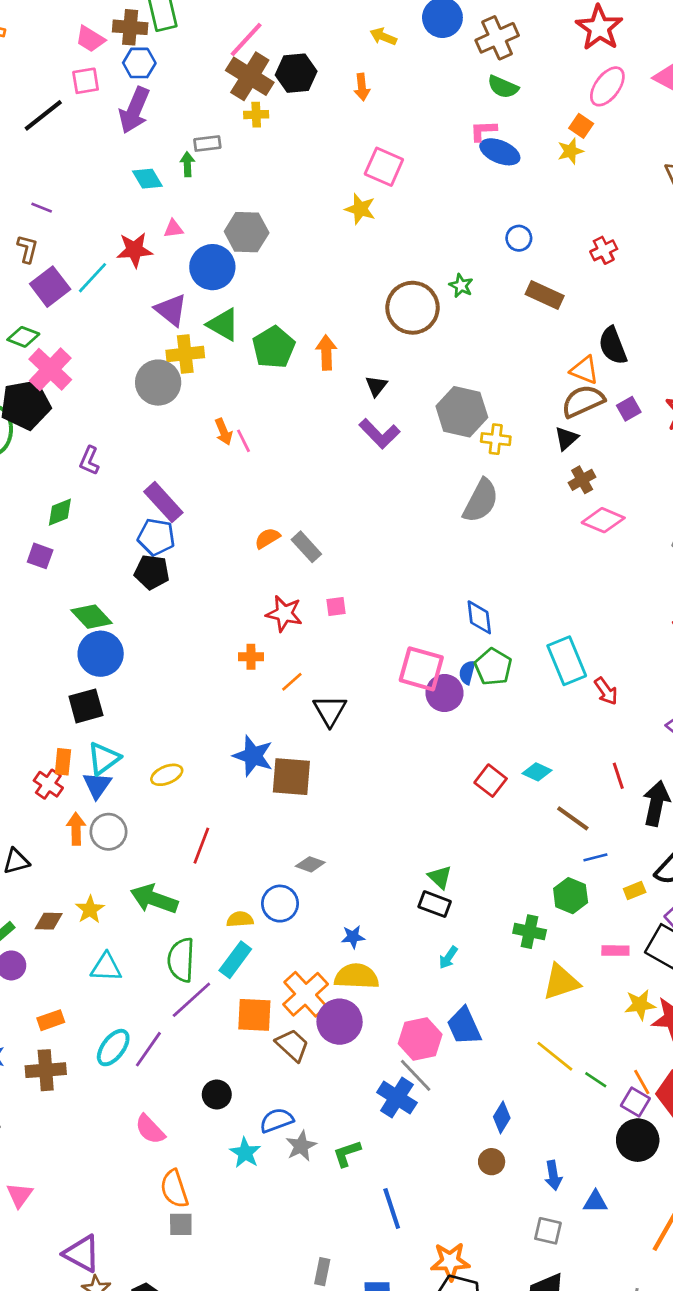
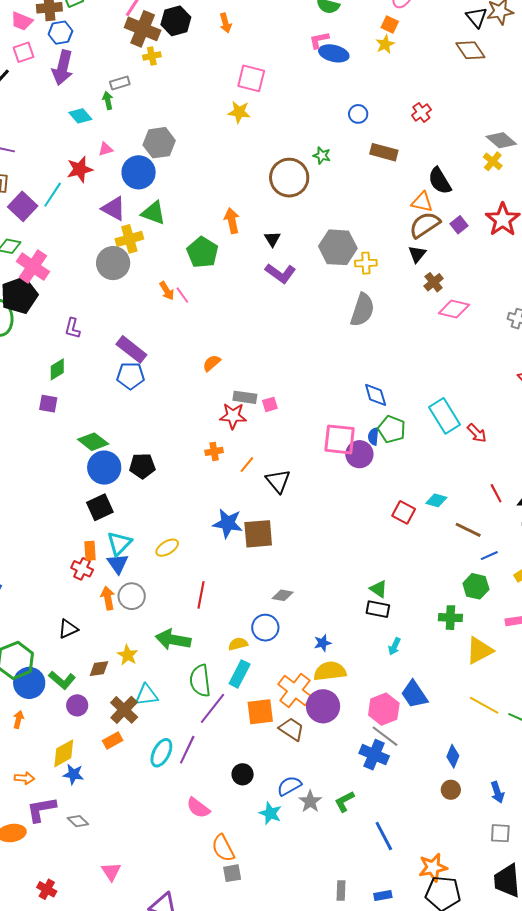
green pentagon: (274, 347) -> (202, 252), moved
gray rectangle: (306, 547) -> (245, 397), moved, turned -30
black pentagon: (152, 572) -> (142, 466), moved
brown cross: (46, 1070) -> (124, 710), moved, turned -32

